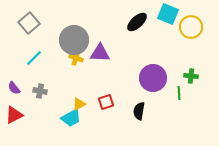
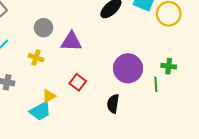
gray circle: (74, 40) -> (44, 28), size x0.6
yellow cross: (76, 58) -> (36, 58), moved
red square: (106, 102) -> (78, 82), moved, turned -35

